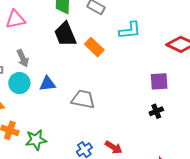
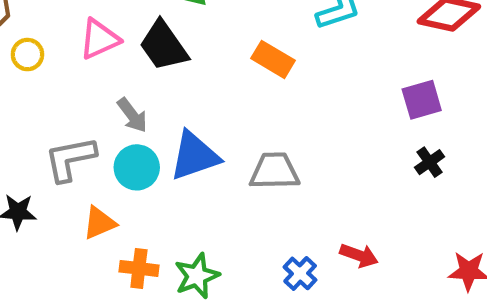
black trapezoid: (65, 34) -> (164, 46), moved
blue triangle: (47, 84) -> (194, 156), size x1.5

